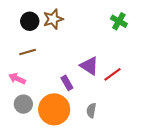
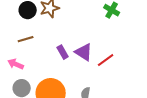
purple rectangle: (67, 83) -> (63, 52), moved

